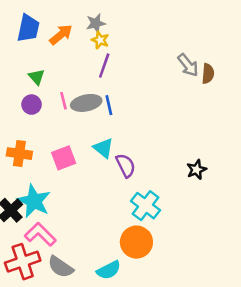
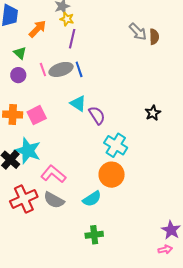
orange arrow: (61, 35) -> (37, 29), moved
pink square: (64, 158) -> (37, 115), moved
pink L-shape: (40, 234) -> (53, 174), moved

